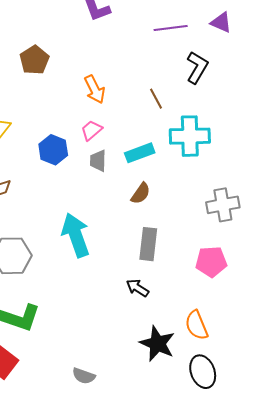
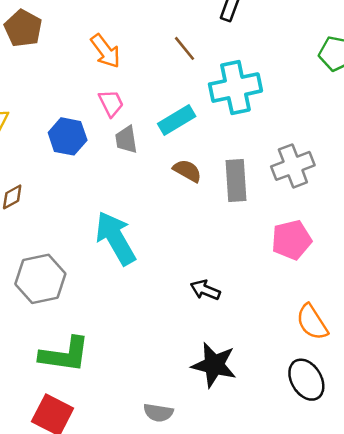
pink trapezoid: (92, 130) -> (111, 103), turned 115
brown semicircle: (141, 193) -> (187, 171), turned -85
gray rectangle: (148, 244) -> (236, 181), moved
orange semicircle: (197, 325) -> (312, 322), moved
black star: (157, 344) -> (214, 365), moved

